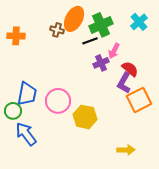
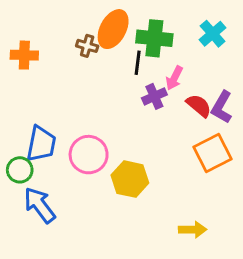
green cross: (101, 25) -> (154, 38), turned 30
black line: (90, 41) -> (138, 63), turned -63
purple L-shape: (124, 83) -> (222, 107), moved

